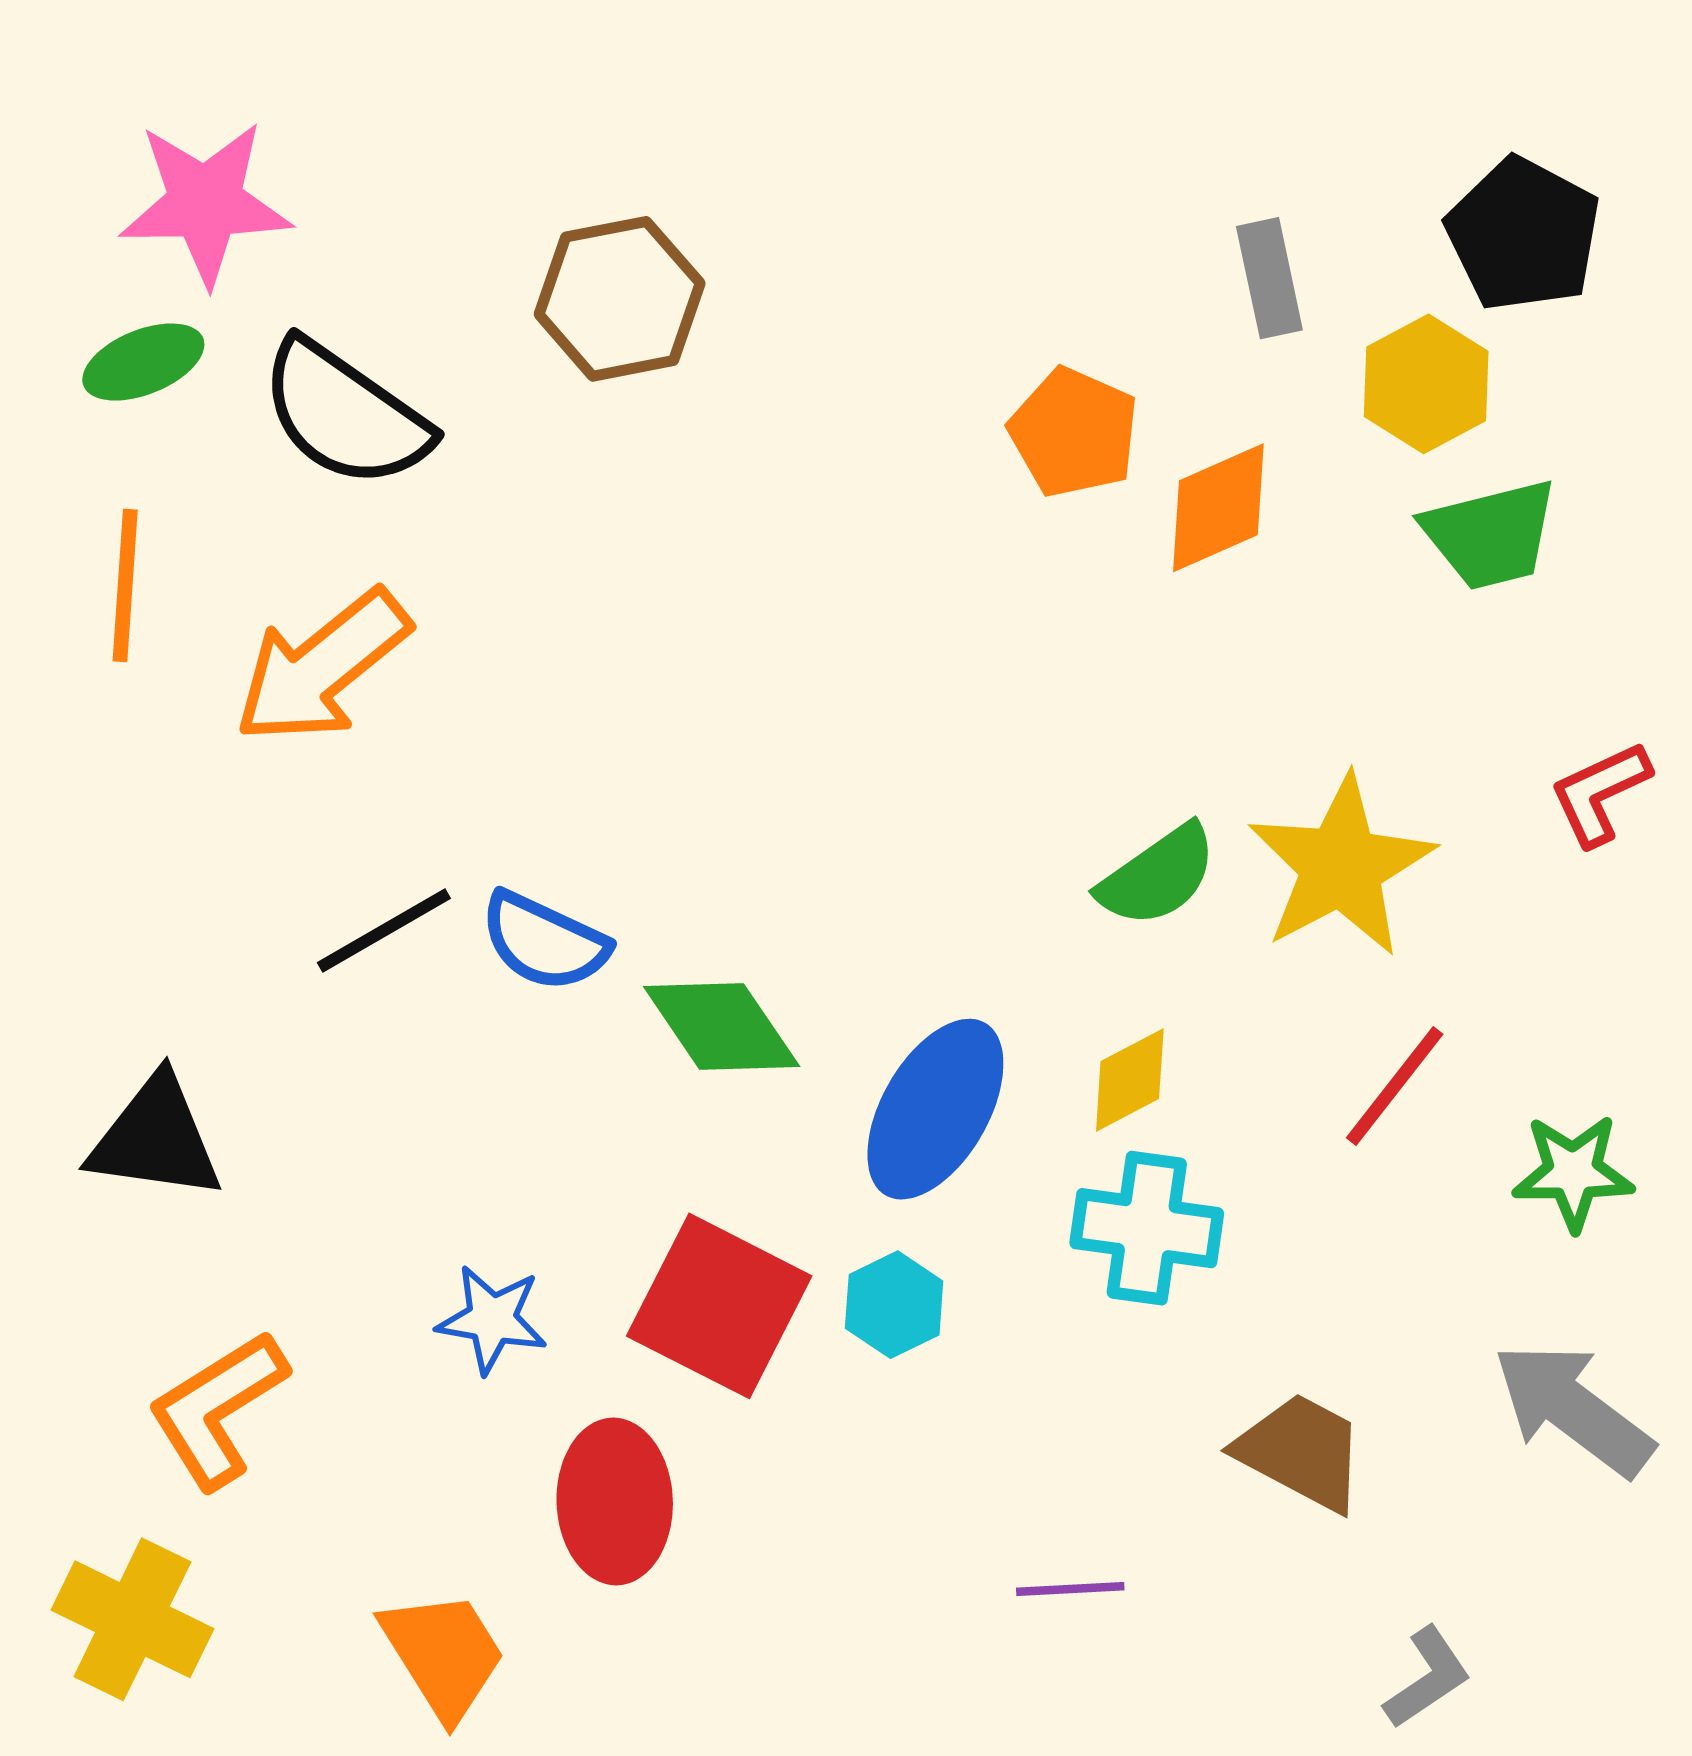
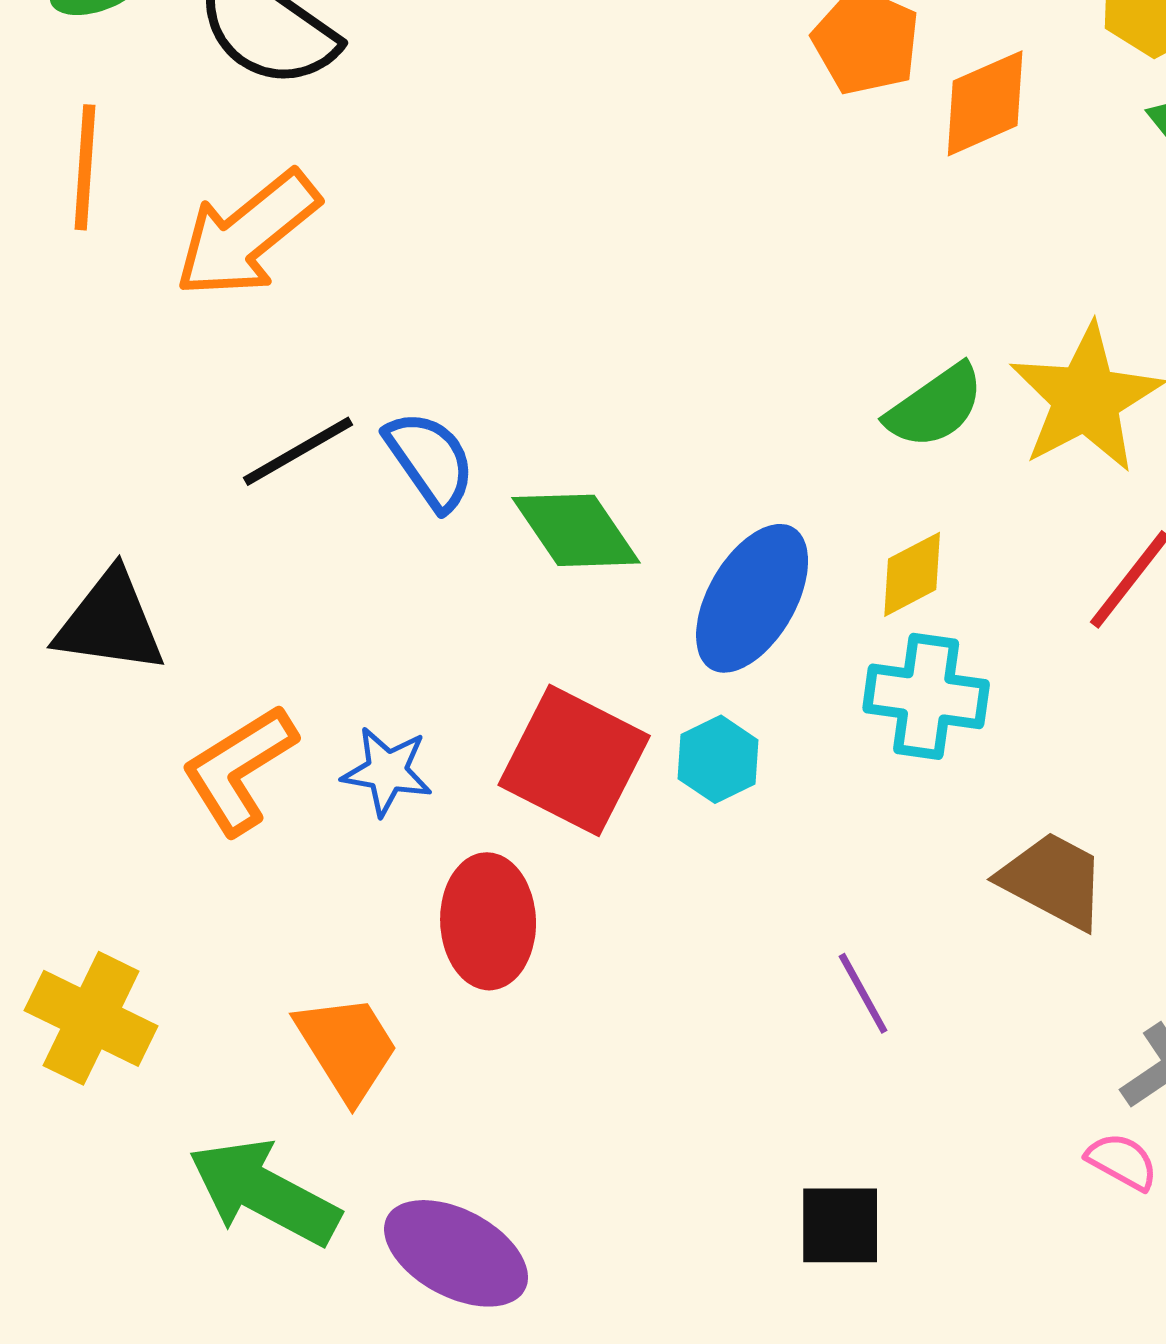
blue semicircle: (544, 941) -> (430, 460), turned -150
orange L-shape: (217, 1409) -> (239, 769), moved
purple line: (1070, 1589) -> (863, 993), turned 64

